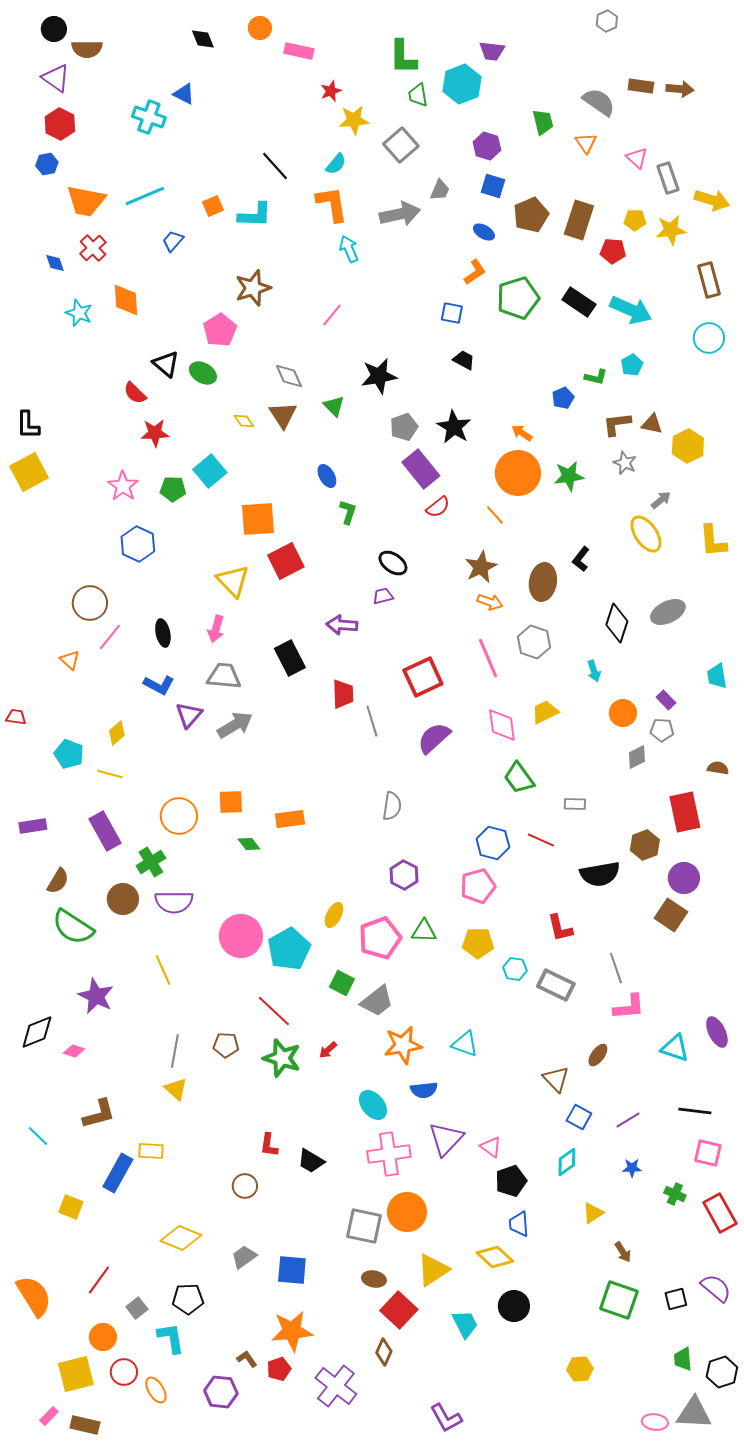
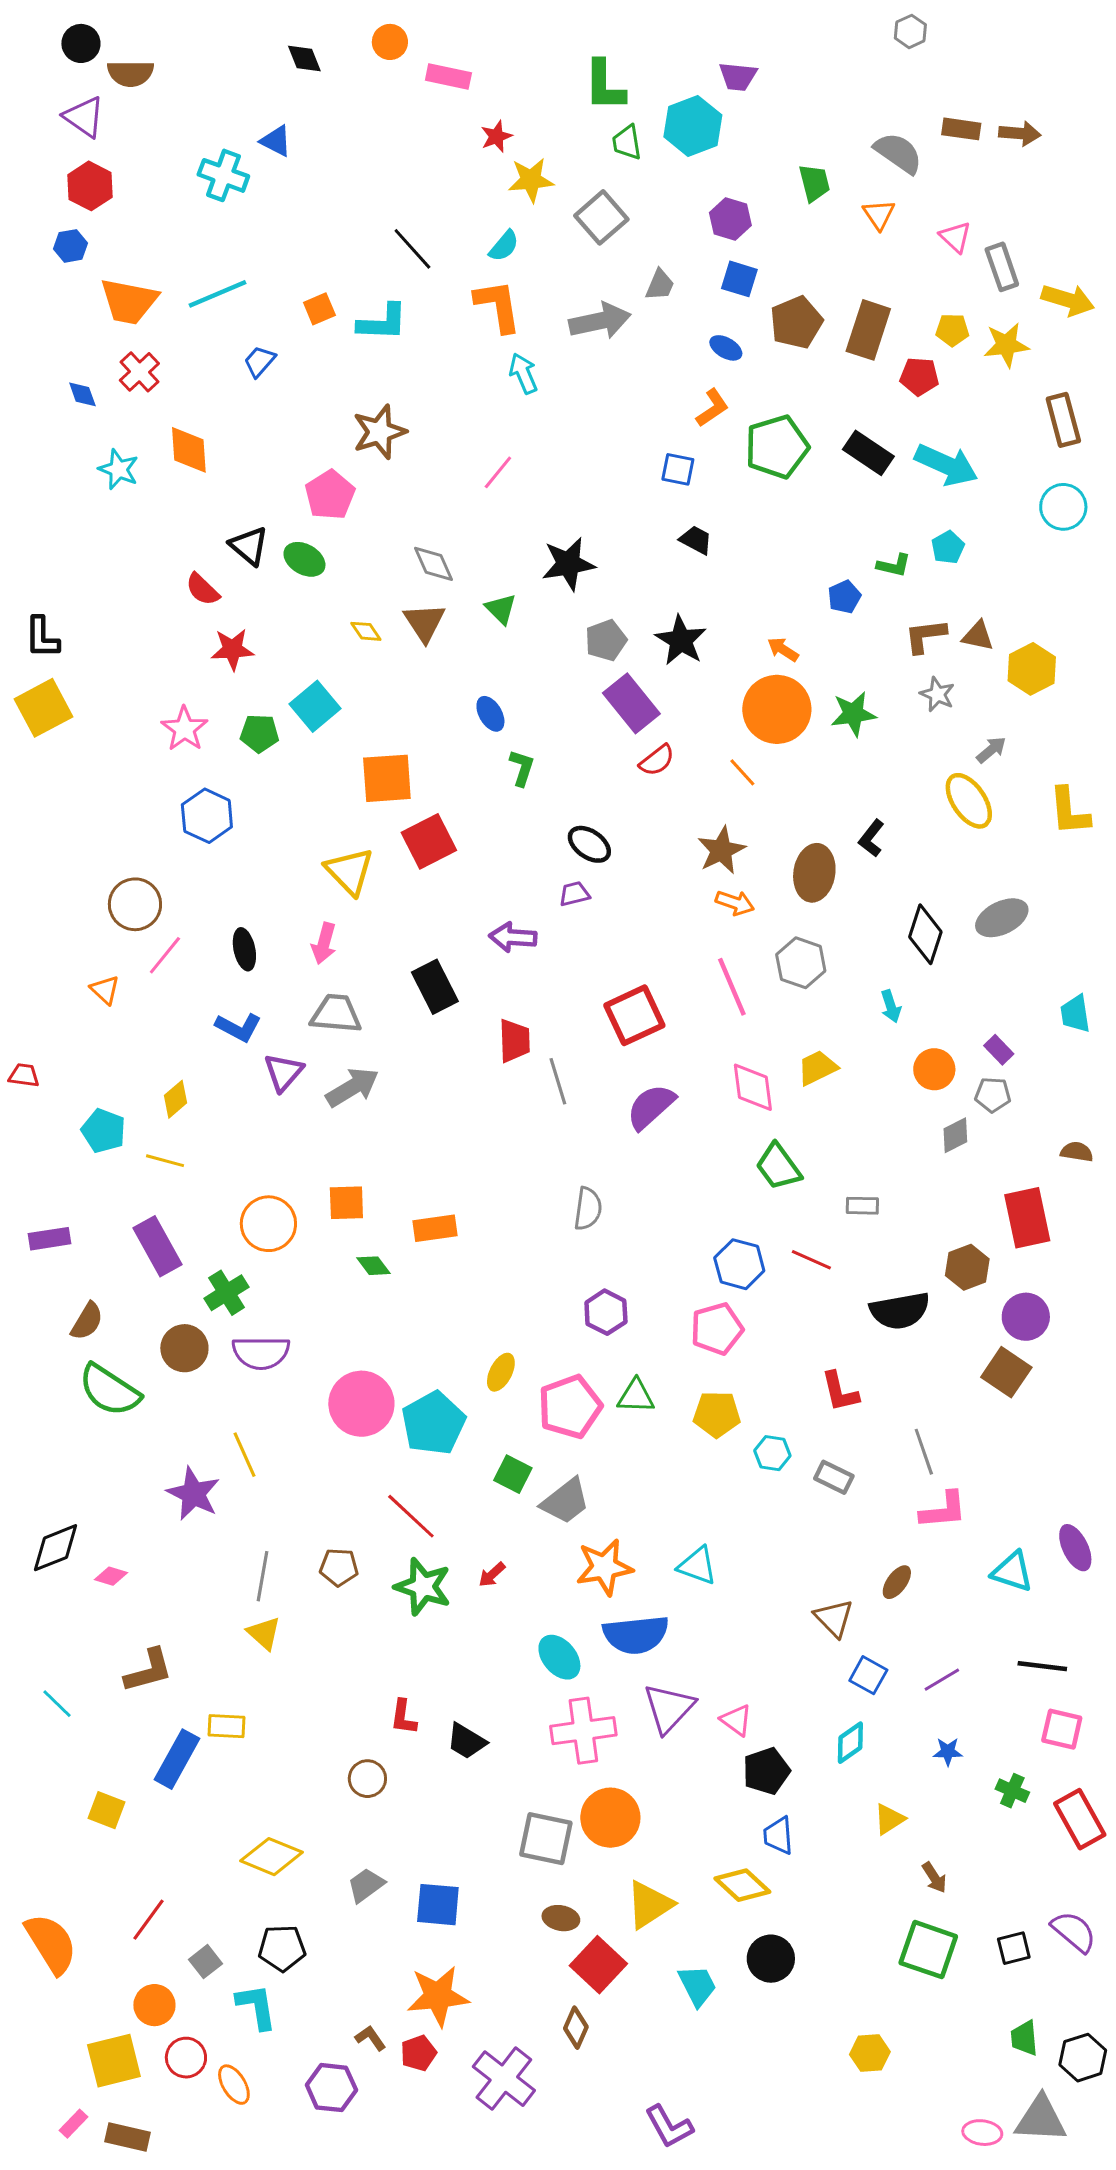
gray rectangle: (556, 985) -> (834, 1477), size x0.7
purple star: (96, 996) -> (193, 1494), moved
blue semicircle: (424, 1090) -> (636, 1635), size x1.6

